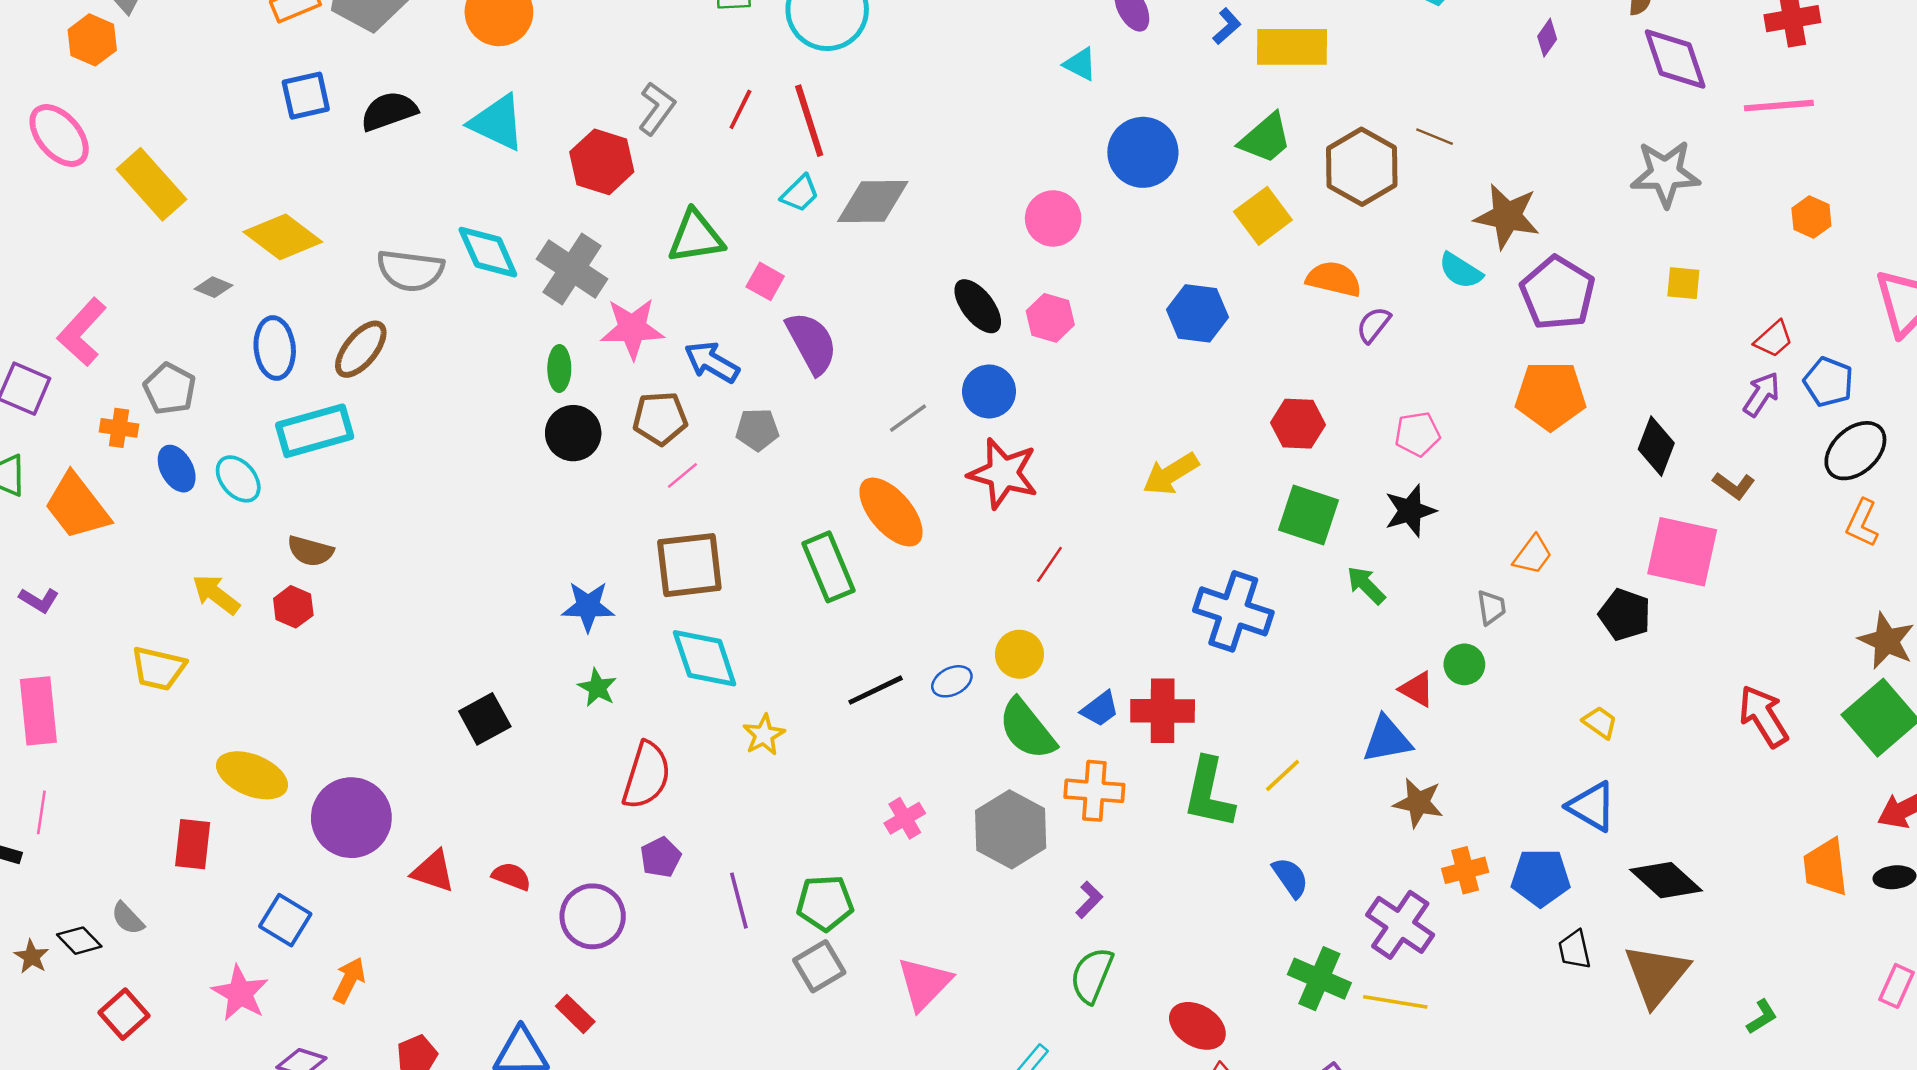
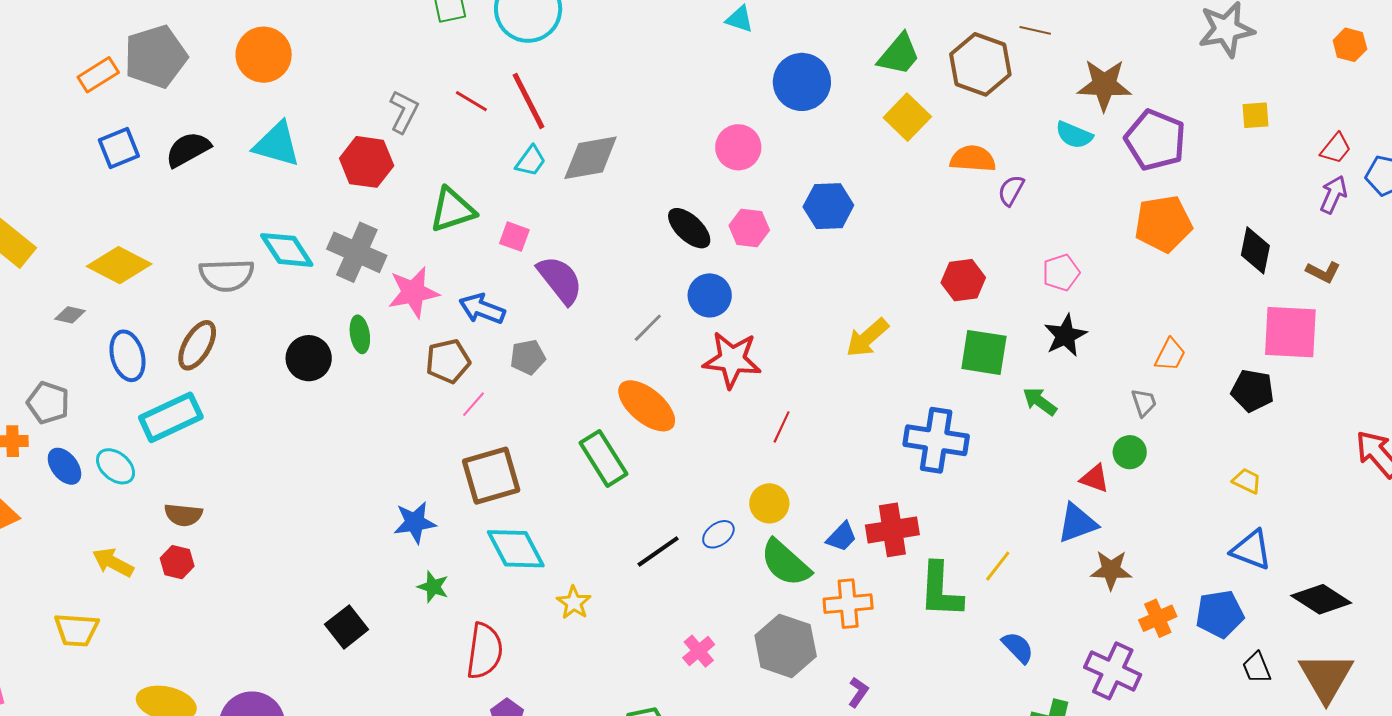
red line: (740, 109) -> (471, 101), turned -76
blue hexagon: (1197, 313) -> (828, 206), moved
black circle: (573, 433) -> (309, 358), moved

